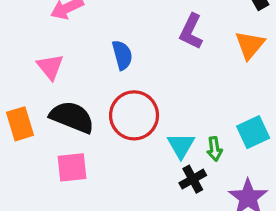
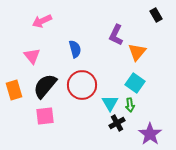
orange triangle: (250, 45) -> (137, 52), moved
black semicircle: (72, 117) -> (45, 86), turned -72
cyan square: (253, 132) -> (135, 83), moved, turned -30

